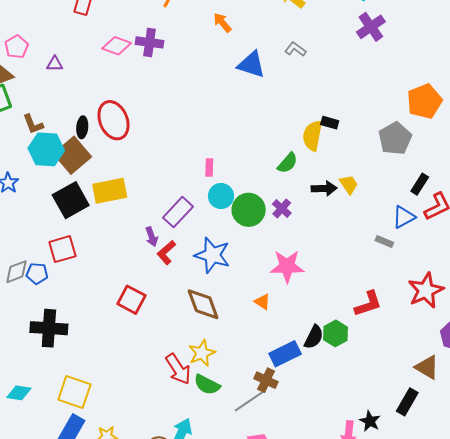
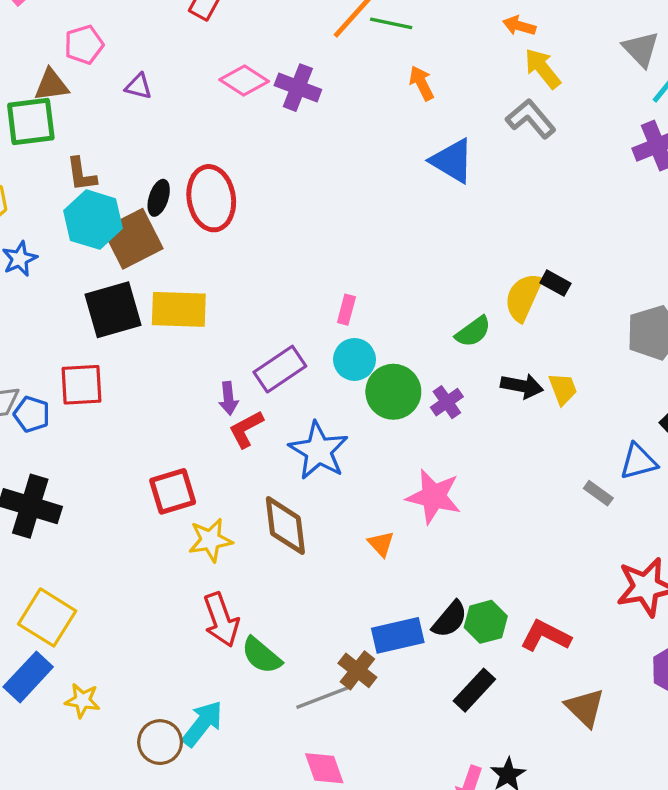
gray L-shape: (295, 49) -> (531, 119), moved, size x1.4
red square: (131, 300) -> (173, 491), turned 32
red L-shape: (368, 304) -> (546, 636), moved, turned -148
yellow star: (202, 353) -> (210, 540), moved
brown triangle: (427, 367) -> (585, 708), moved
black rectangle: (407, 402) -> (474, 690), moved

